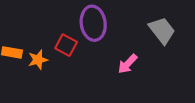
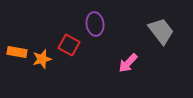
purple ellipse: (93, 23) -> (95, 24), size x0.7

